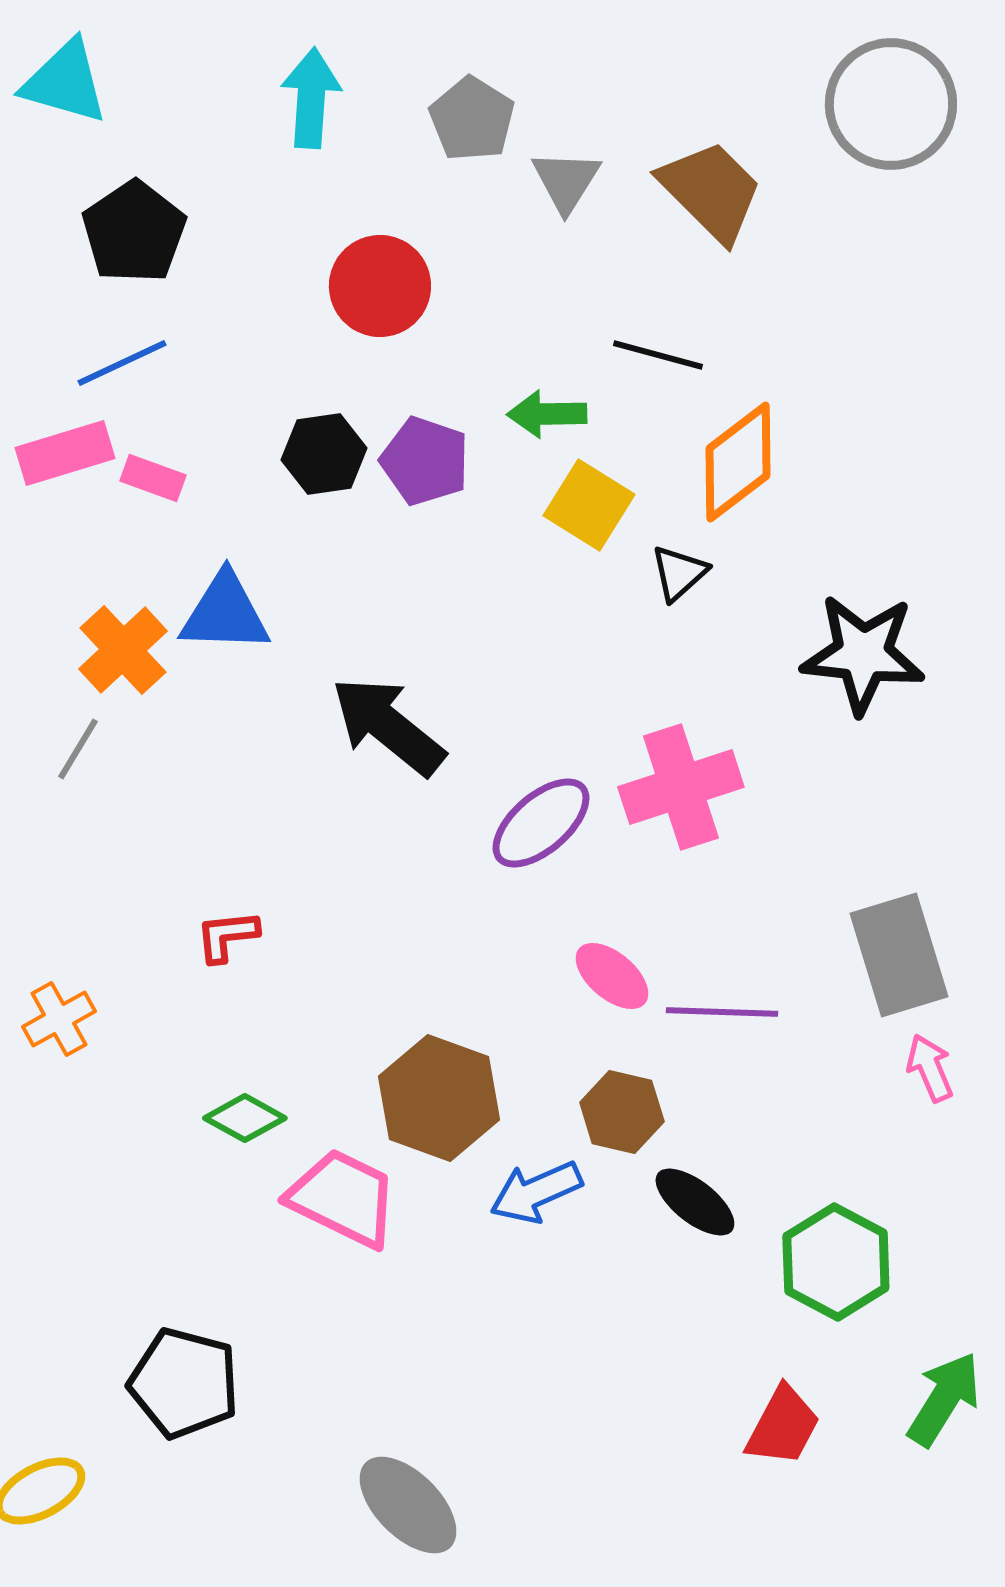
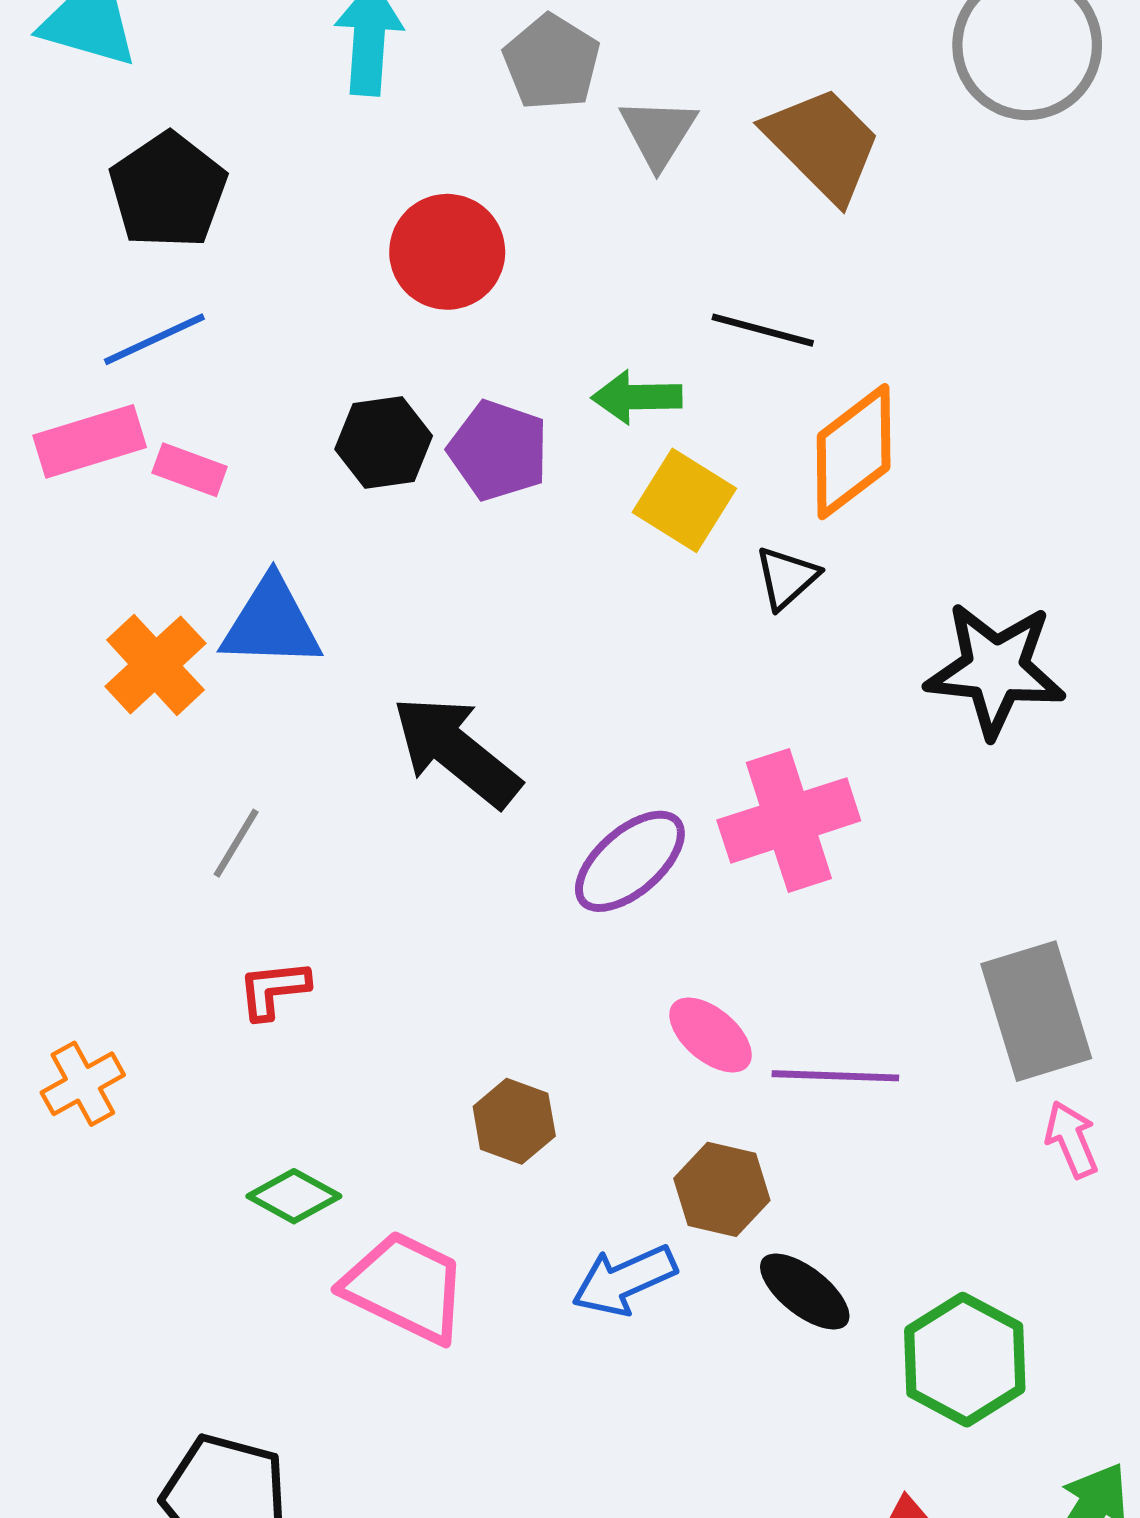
gray line: (78, 749) -> (236, 843), moved
brown hexagon: (439, 1098) -> (514, 1121), moved, size x0.6

